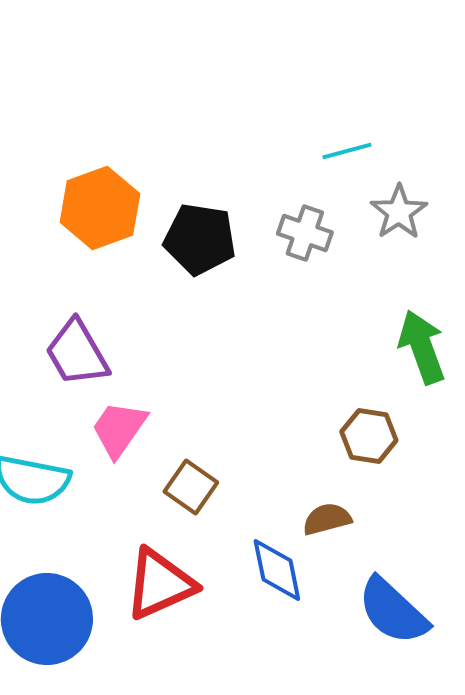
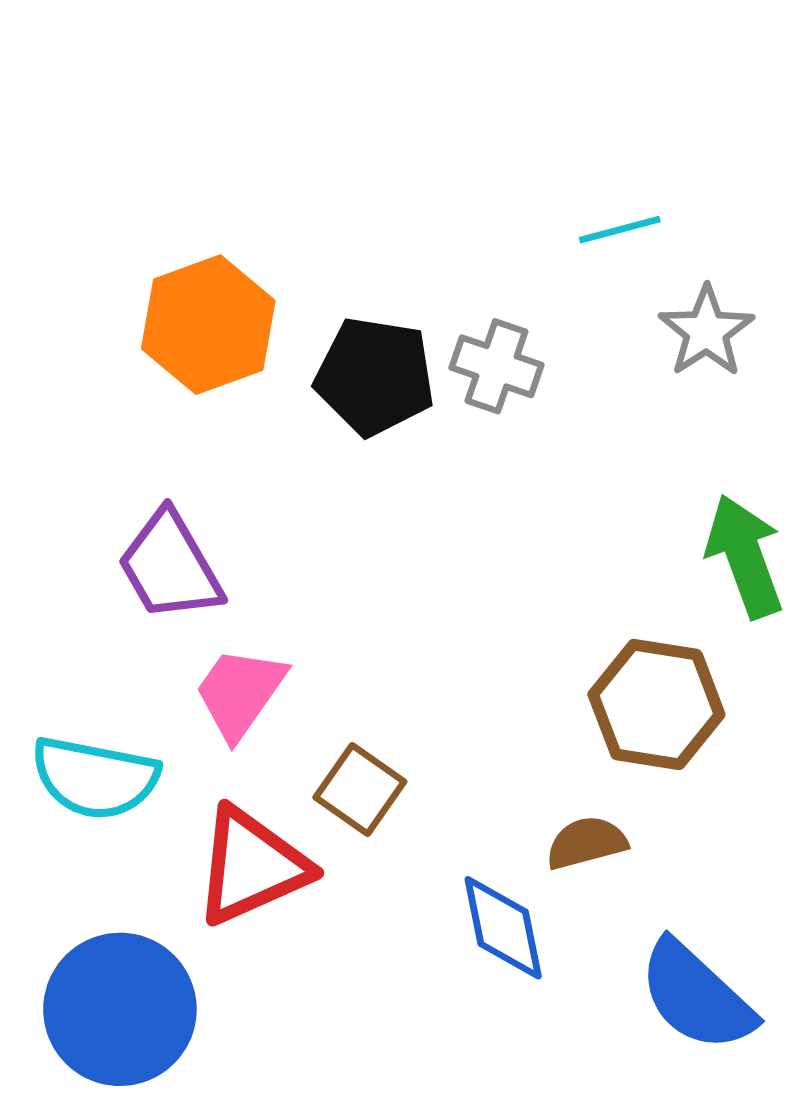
gray cross: (305, 233) -> (496, 366), moved
brown hexagon: (369, 436) -> (656, 704), size x1.4
red triangle: (160, 584) -> (252, 866), moved

